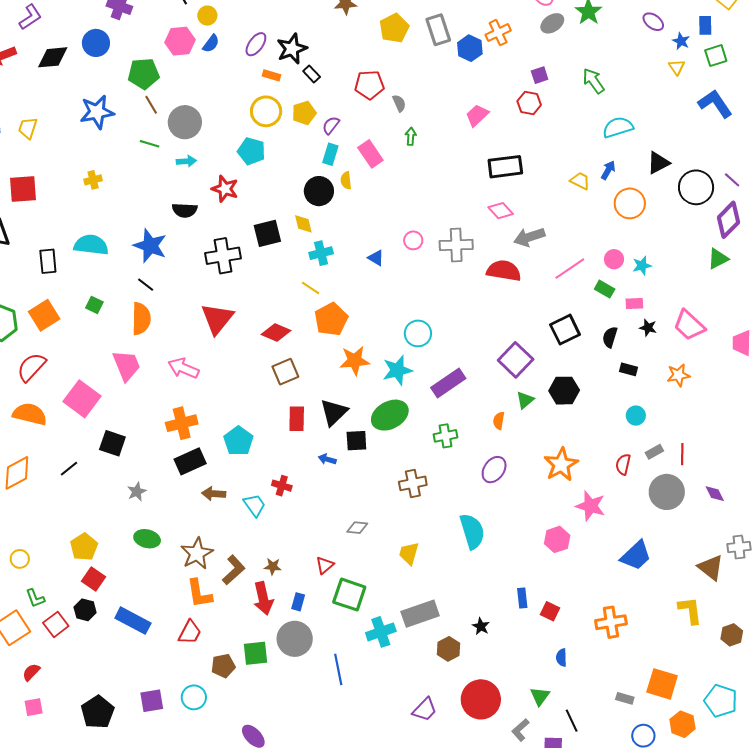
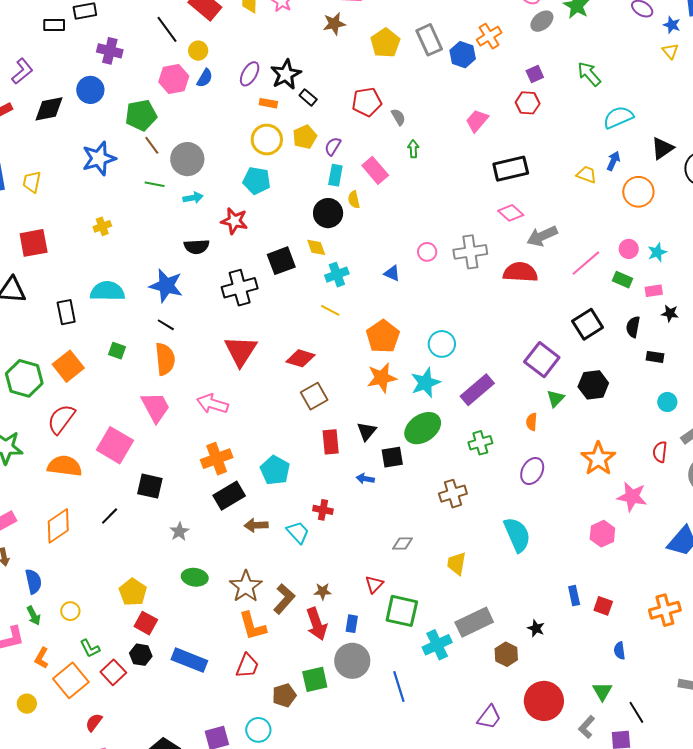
orange pentagon: (331, 319) -> (383, 336), moved
black triangle: (334, 412) -> (367, 431), size x0.7

